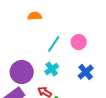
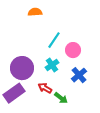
pink circle: (79, 42) -> (73, 50), moved
blue cross: (86, 72) -> (79, 75), moved

